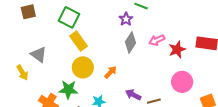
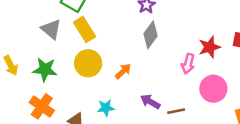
pink arrow: (157, 40) -> (188, 64), moved, turned -56
gray triangle: (39, 55) -> (51, 29), moved
green star: (68, 90) -> (45, 70), moved

